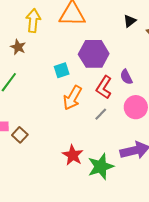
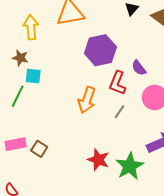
cyan square: (62, 70) -> (33, 76), moved, turned 35

